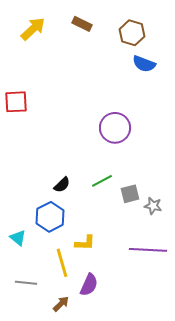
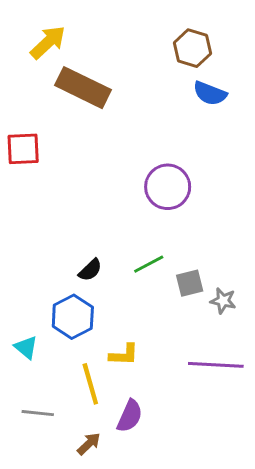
brown rectangle: (82, 24) -> (83, 88), moved, size x1.8

